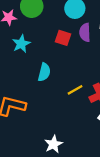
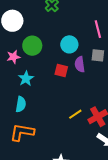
cyan semicircle: (44, 72) -> (21, 104), moved

